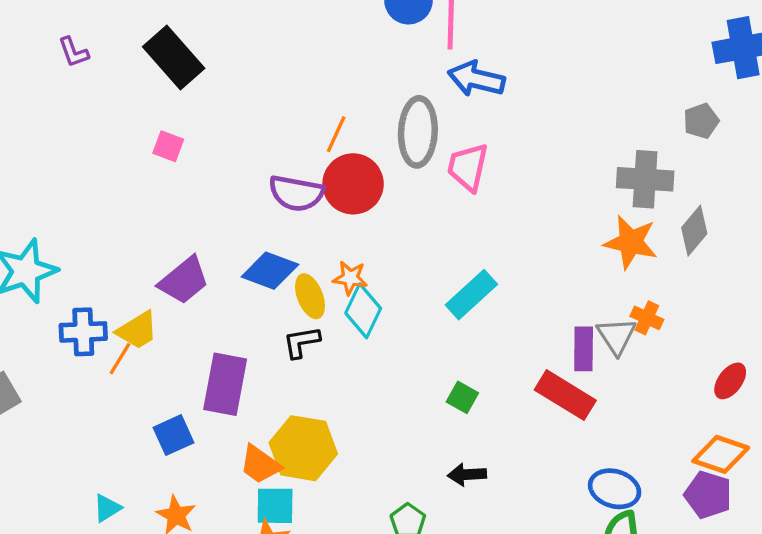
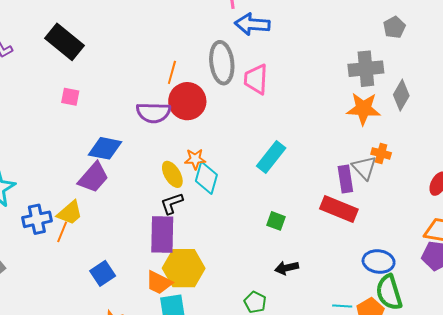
blue diamond: (270, 271) -> (105, 148), moved
purple rectangle: (225, 384) -> (162, 235), moved

